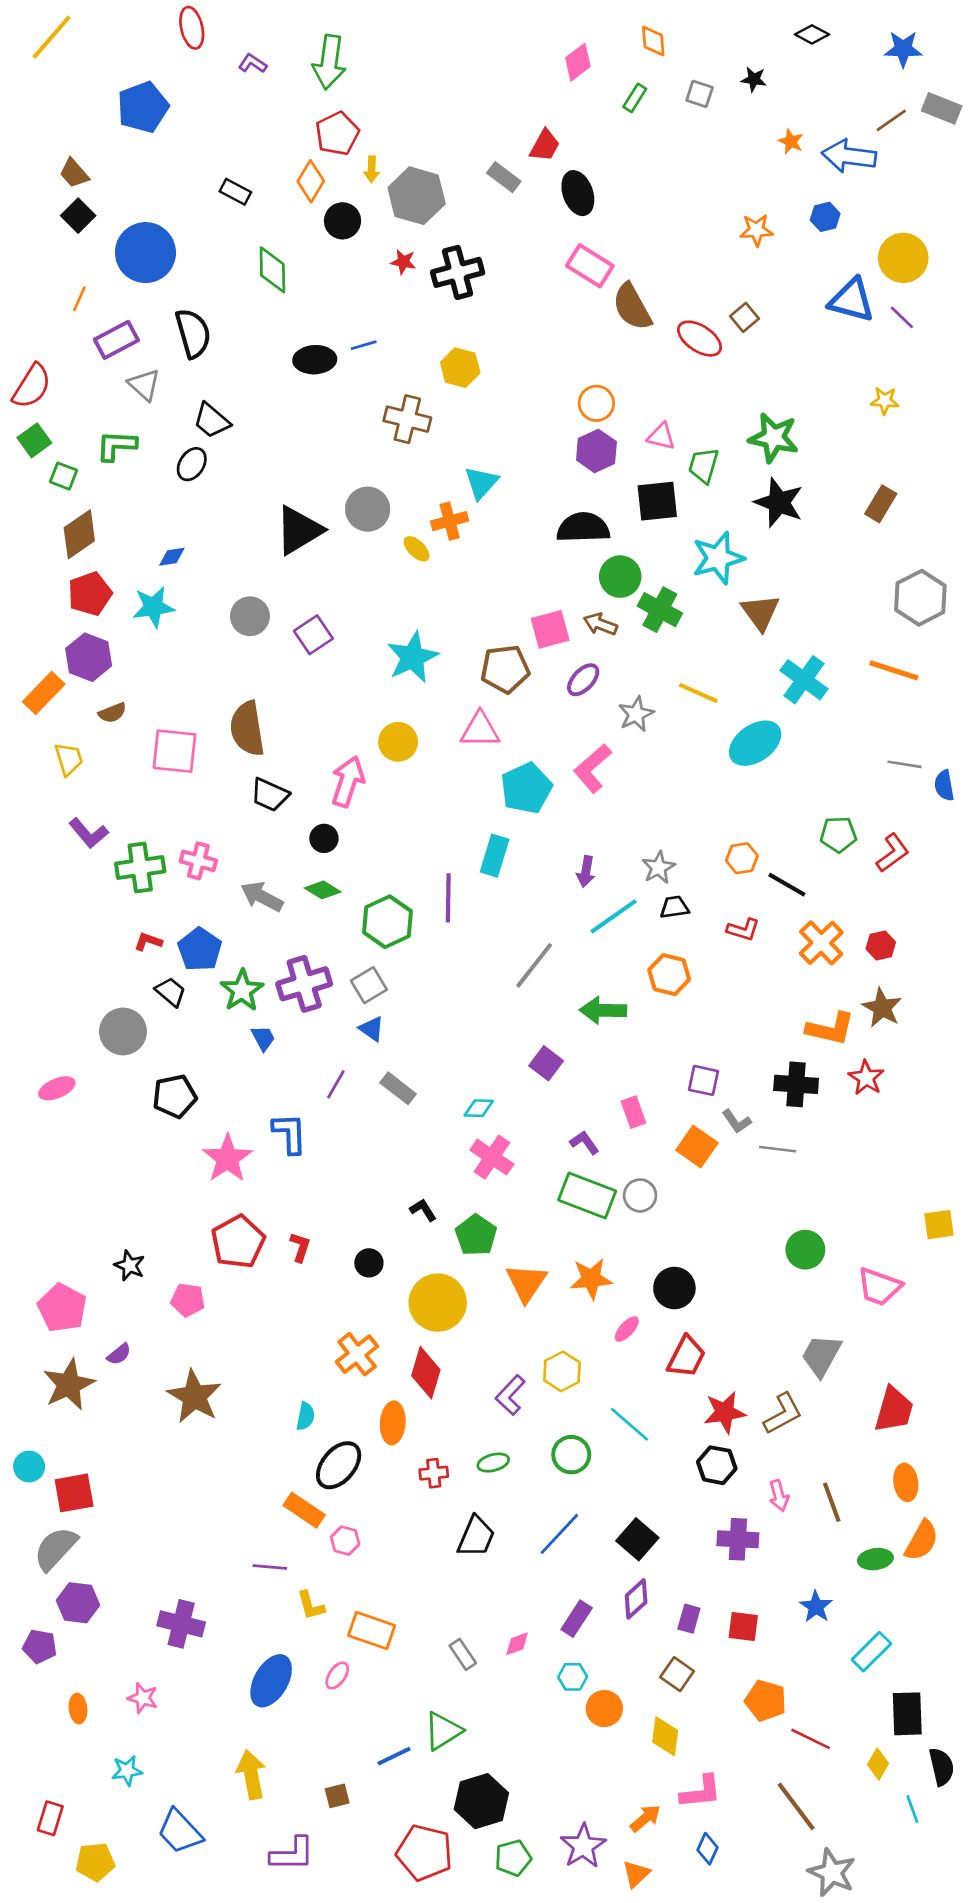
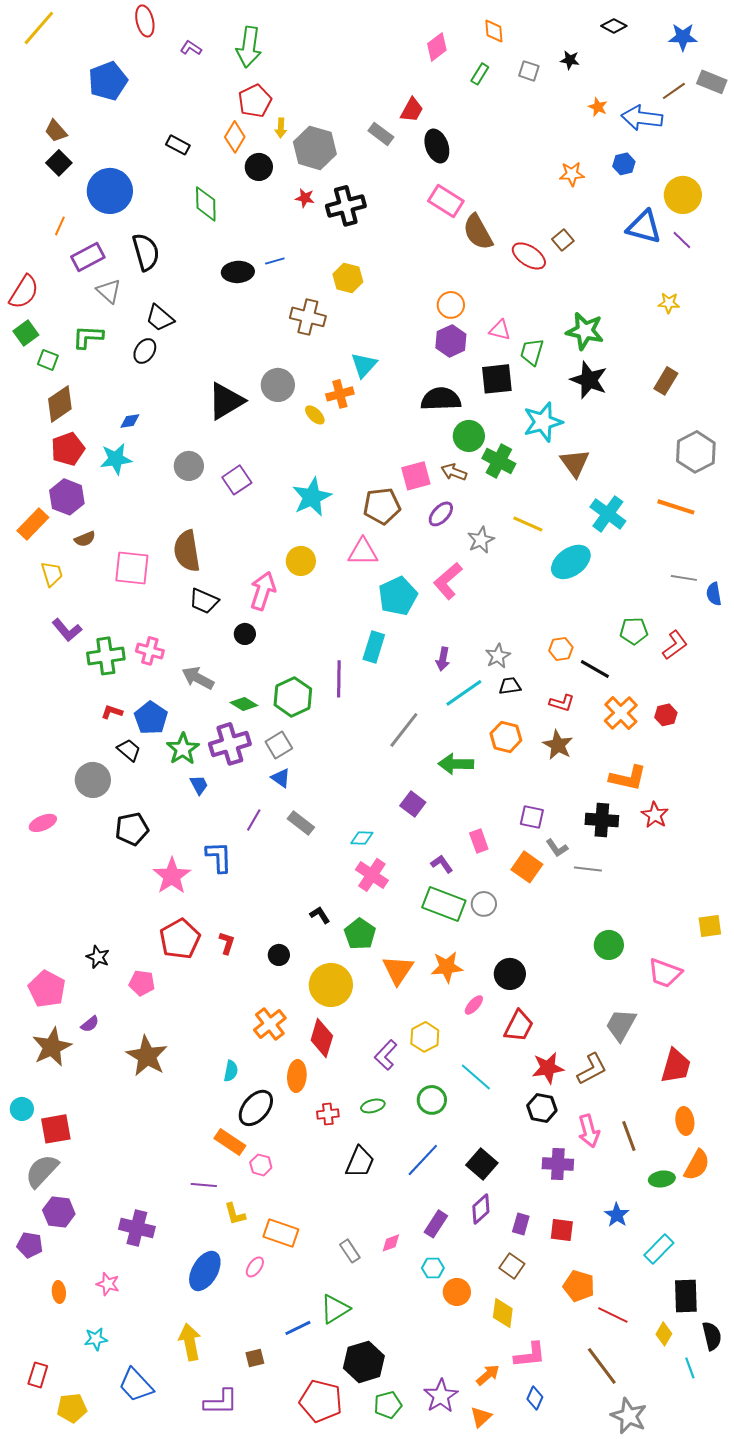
green diamond: (323, 890) -> (244, 704), moved
brown star: (882, 1008) -> (558, 745), moved
pink arrow: (779, 1496) -> (589, 1131), size x1.4

